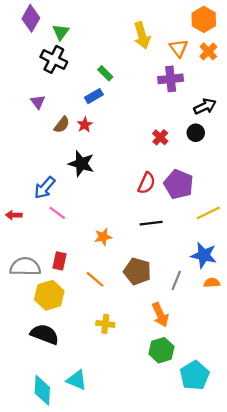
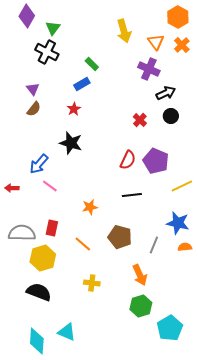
purple cross: (171, 79) -> (149, 69), turned 30
black arrow: (205, 106) -> (166, 93), moved
brown semicircle: (62, 125) -> (34, 109), moved

